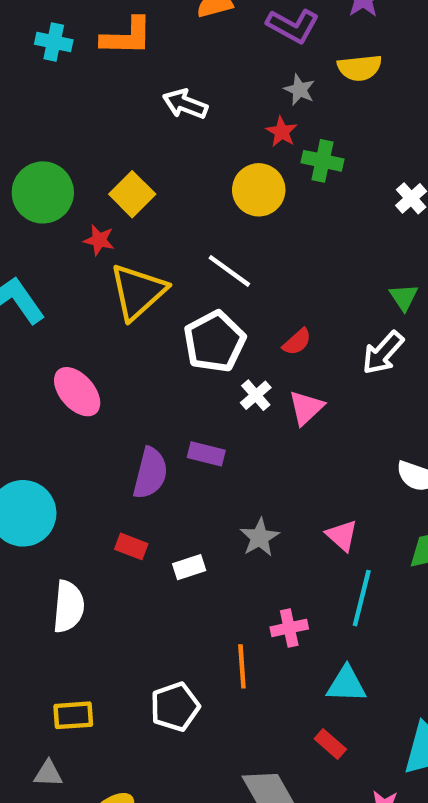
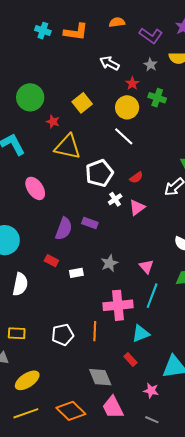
white arrow: (185, 104) -> (110, 63), moved
red star: (282, 132) -> (132, 83), moved
yellow square: (132, 194) -> (82, 103), moved
white line: (229, 271) -> (124, 136), moved
yellow triangle: (138, 292) -> (68, 147), turned 48
pink cross: (289, 628) -> (118, 305), size x1.8
orange line: (242, 666) -> (95, 331), moved
cyan triangle: (346, 684) -> (141, 334), turned -30

